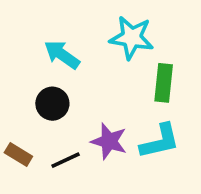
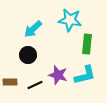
cyan arrow: (62, 55) -> (33, 29), turned -78
brown rectangle: (18, 155) -> (10, 82), turned -32

